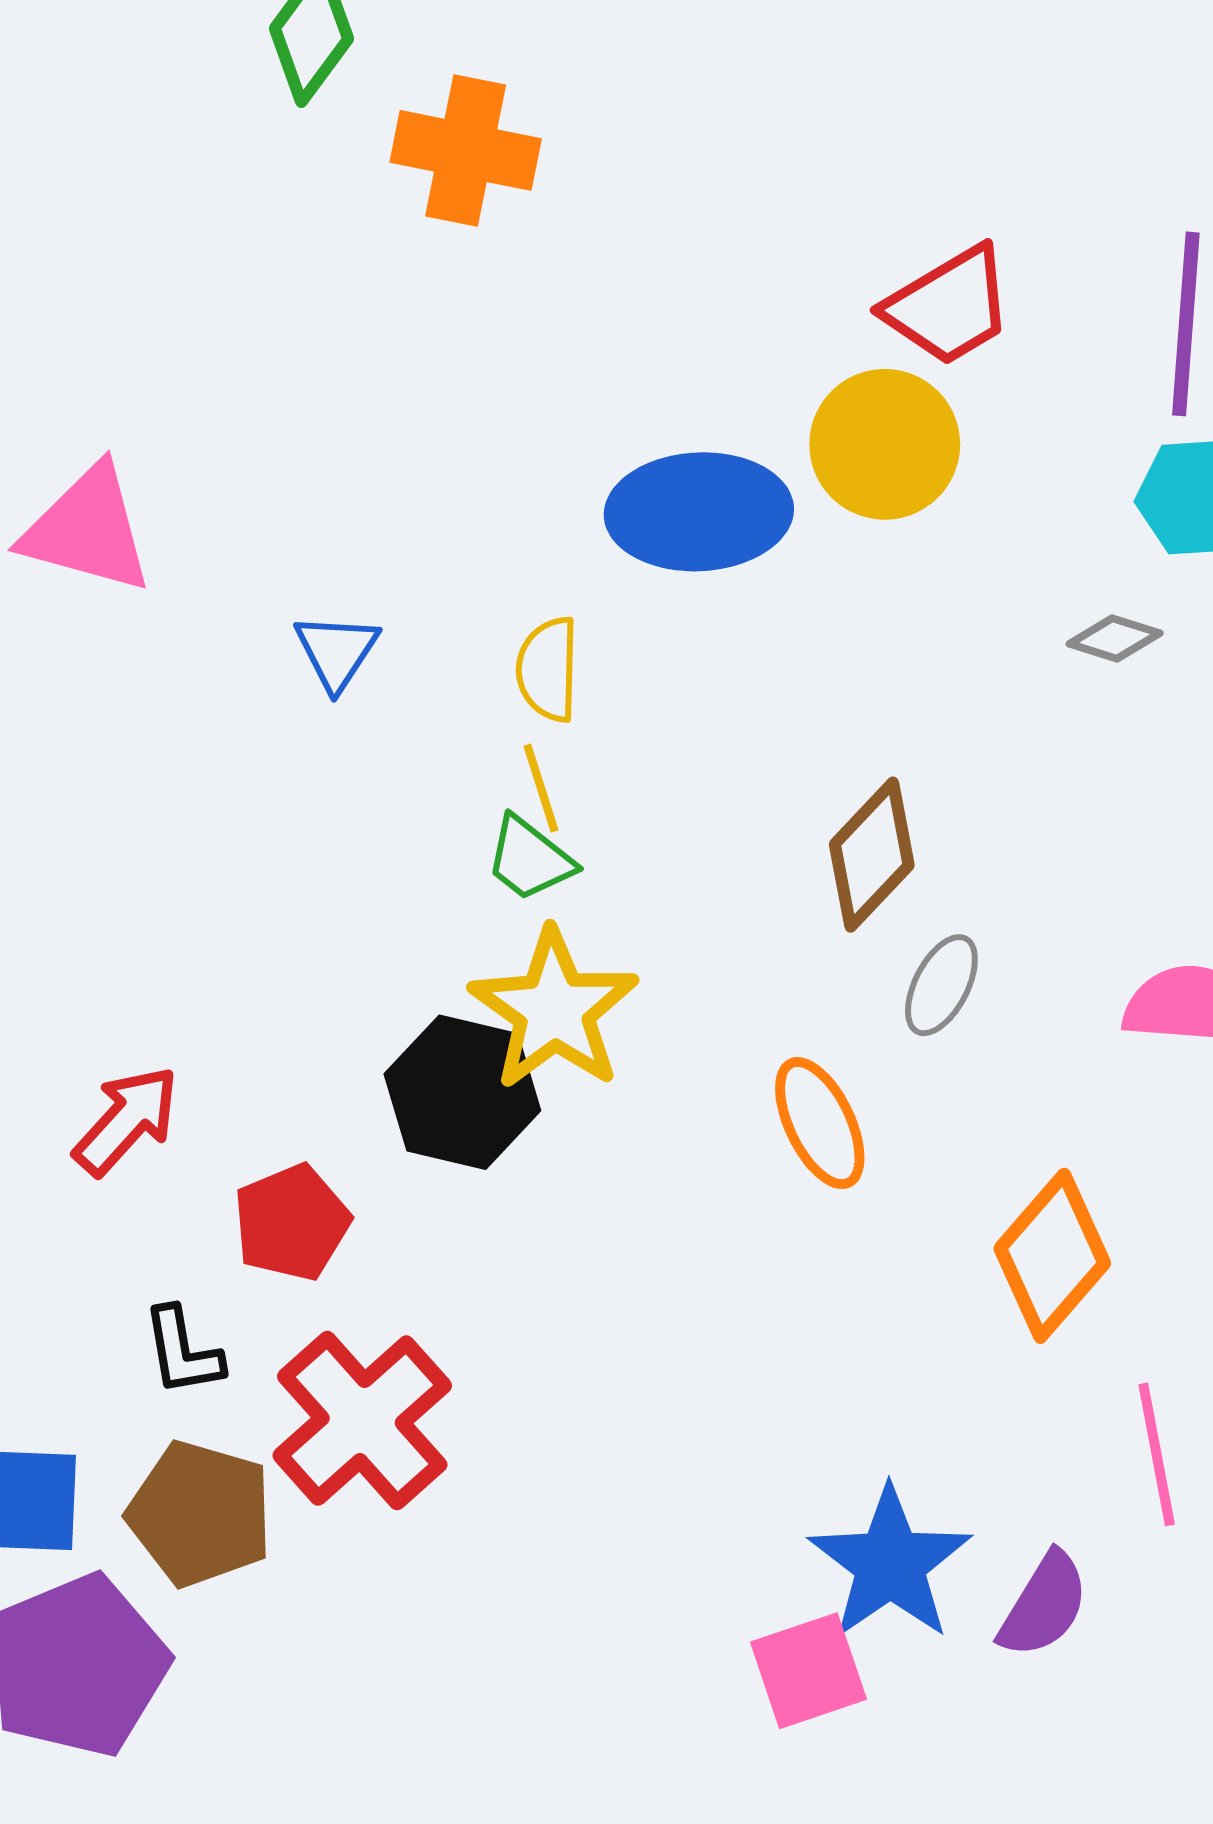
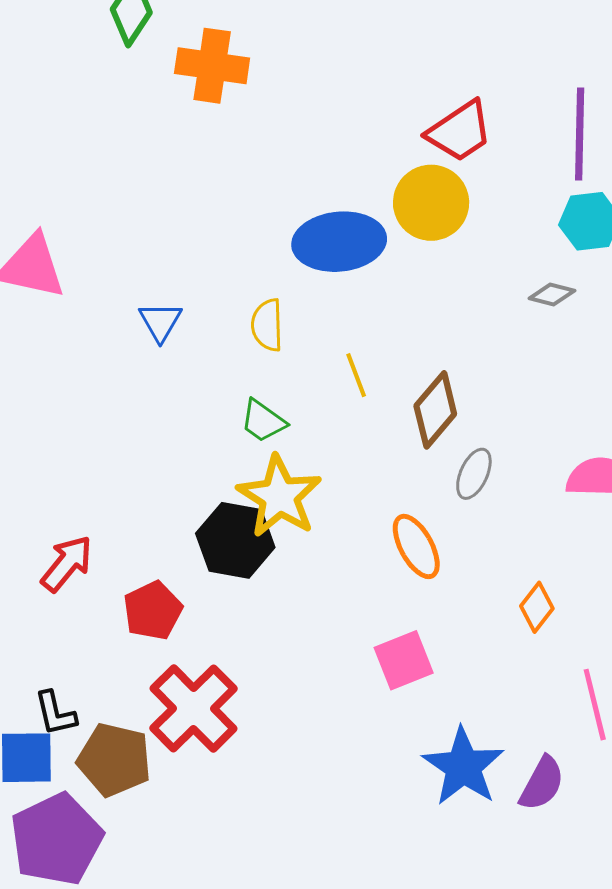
yellow line: (541, 788) -> (356, 375), moved
orange diamond: (1052, 1256) -> (537, 607), size x0.6
black L-shape: (183, 1351) -> (55, 713), moved
pink square: (808, 1671) -> (404, 660), moved

